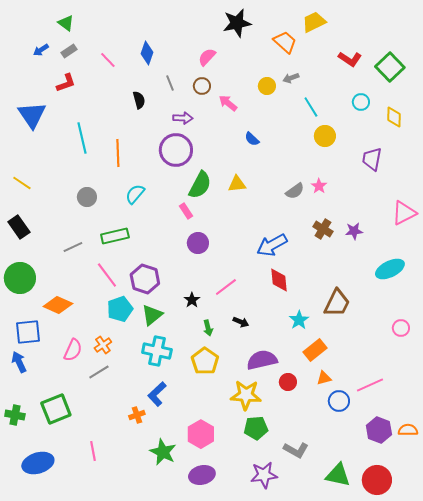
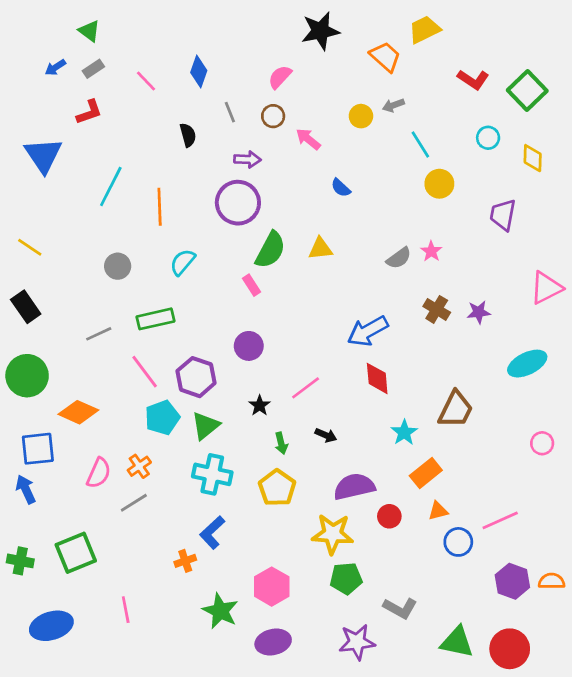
cyan line: (82, 138) -> (111, 186), turned 40
purple circle: (198, 243) -> (249, 346), moved

